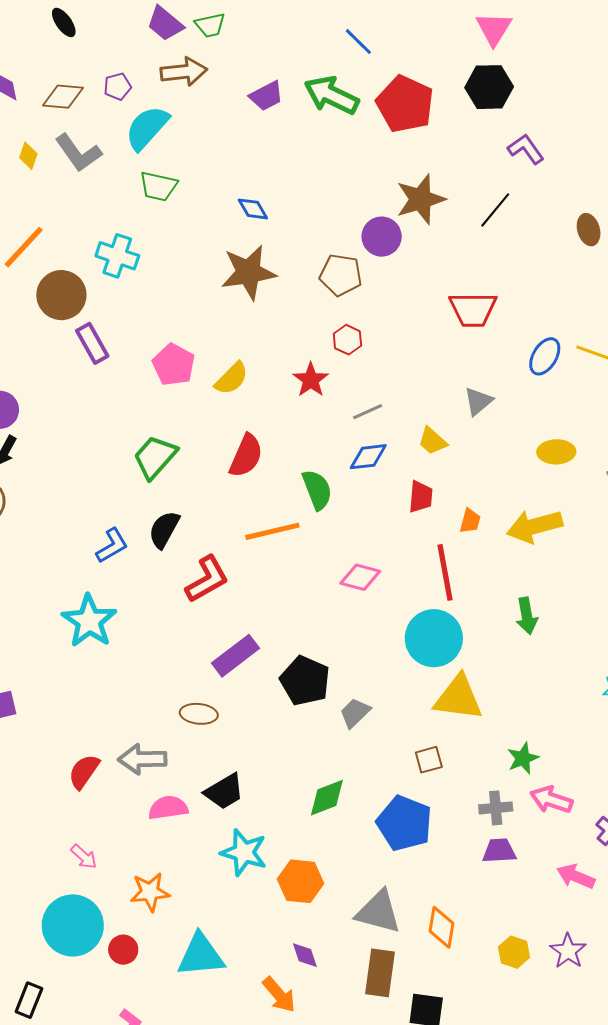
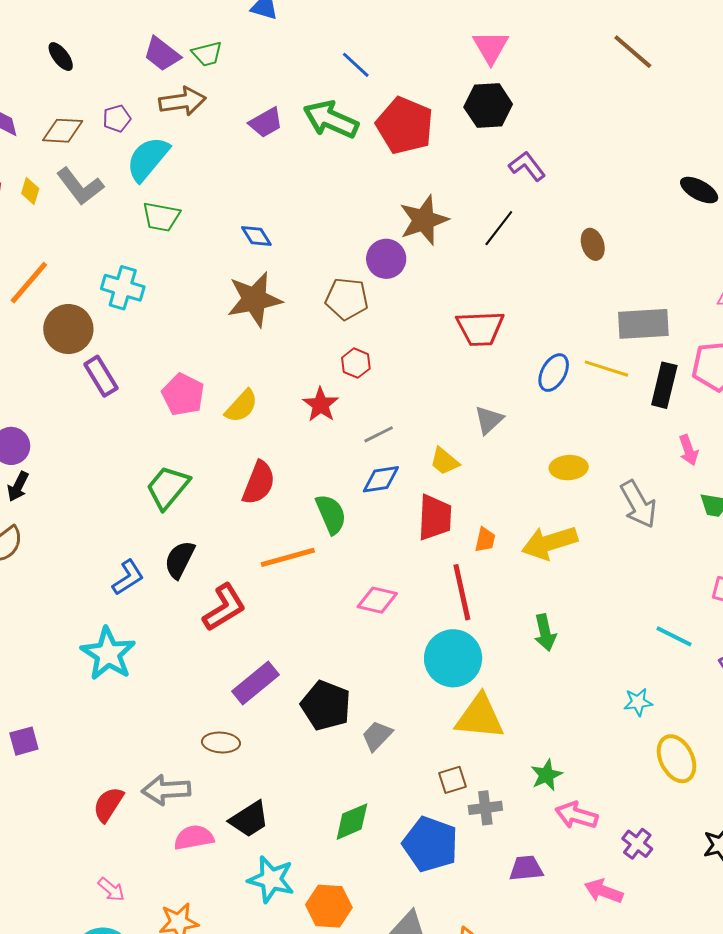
red trapezoid: (421, 497) -> (435, 517), size x1.4
gray cross: (496, 808) -> (485, 808), moved

